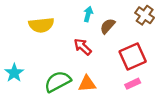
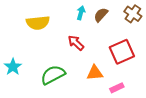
brown semicircle: (108, 26) -> (101, 15), moved
orange triangle: (87, 84) -> (95, 73), moved
pink rectangle: (133, 84) -> (117, 88), moved

